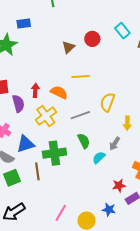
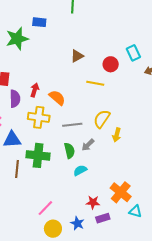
red circle: (92, 39) -> (111, 64), moved
yellow line: (81, 76) -> (95, 83), moved
yellow cross: (46, 116) -> (39, 117), turned 30
yellow arrow: (127, 123) -> (117, 135), moved
gray arrow: (115, 144) -> (88, 145), moved
pink line: (61, 213) -> (45, 208), moved

